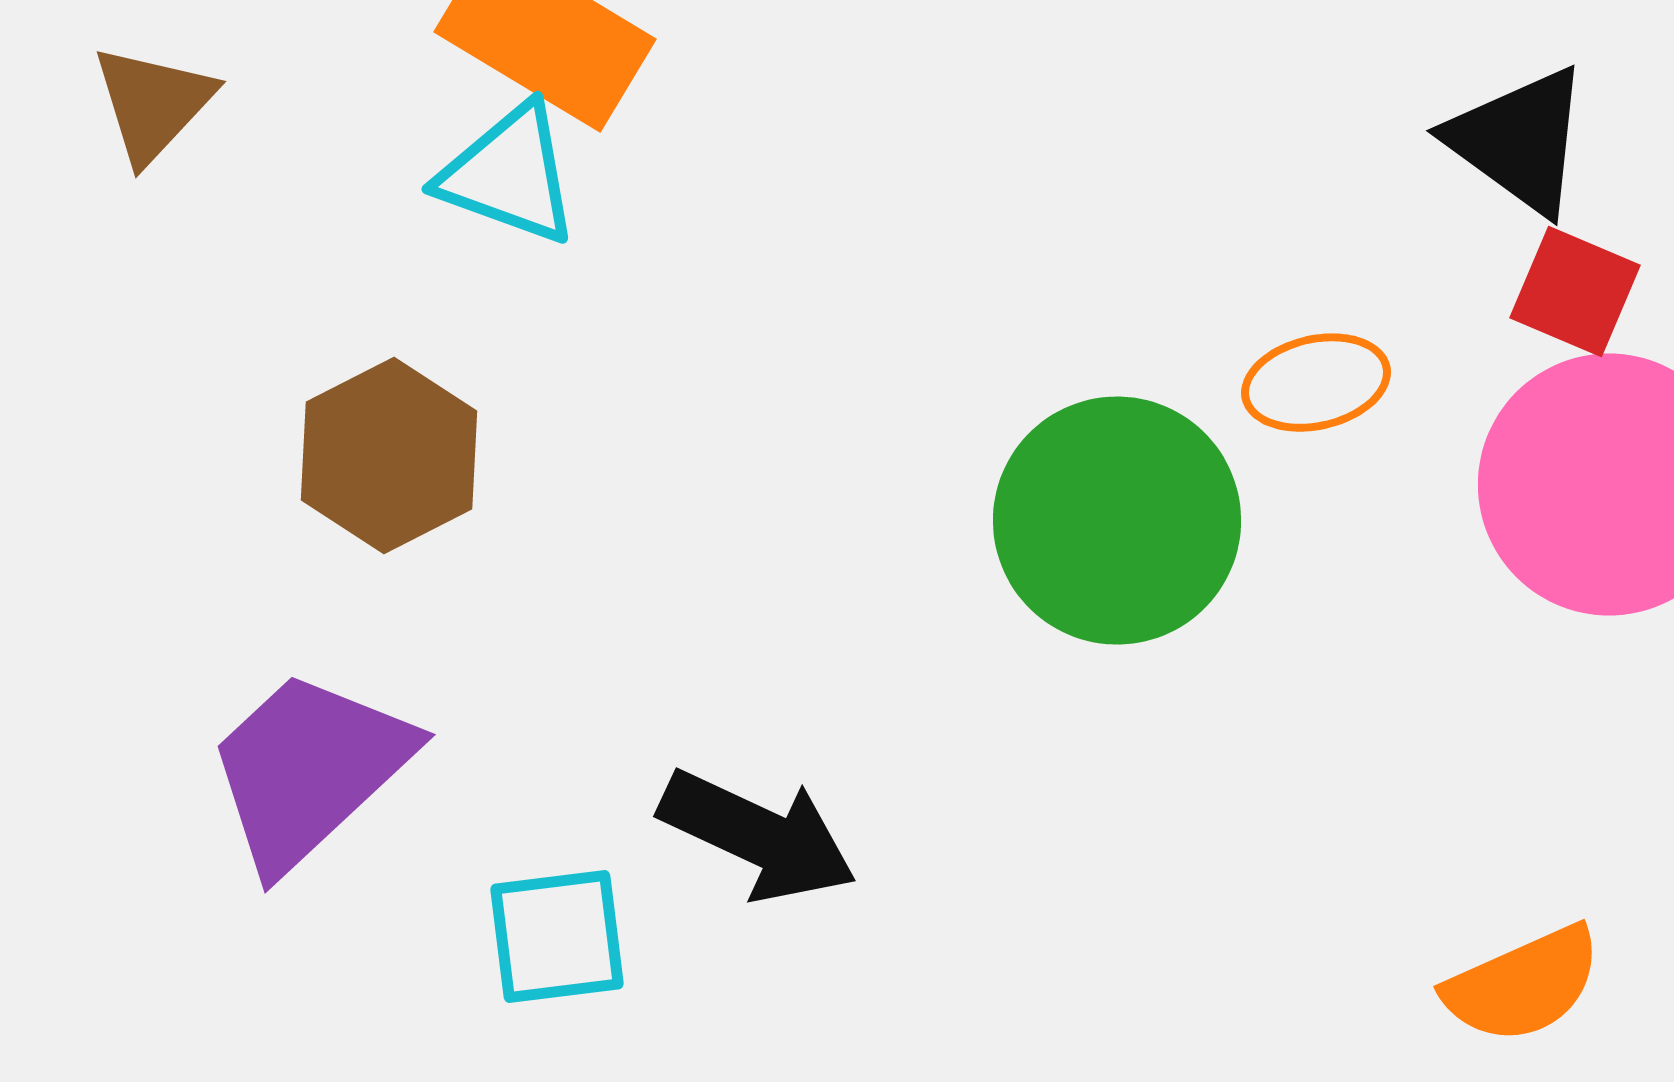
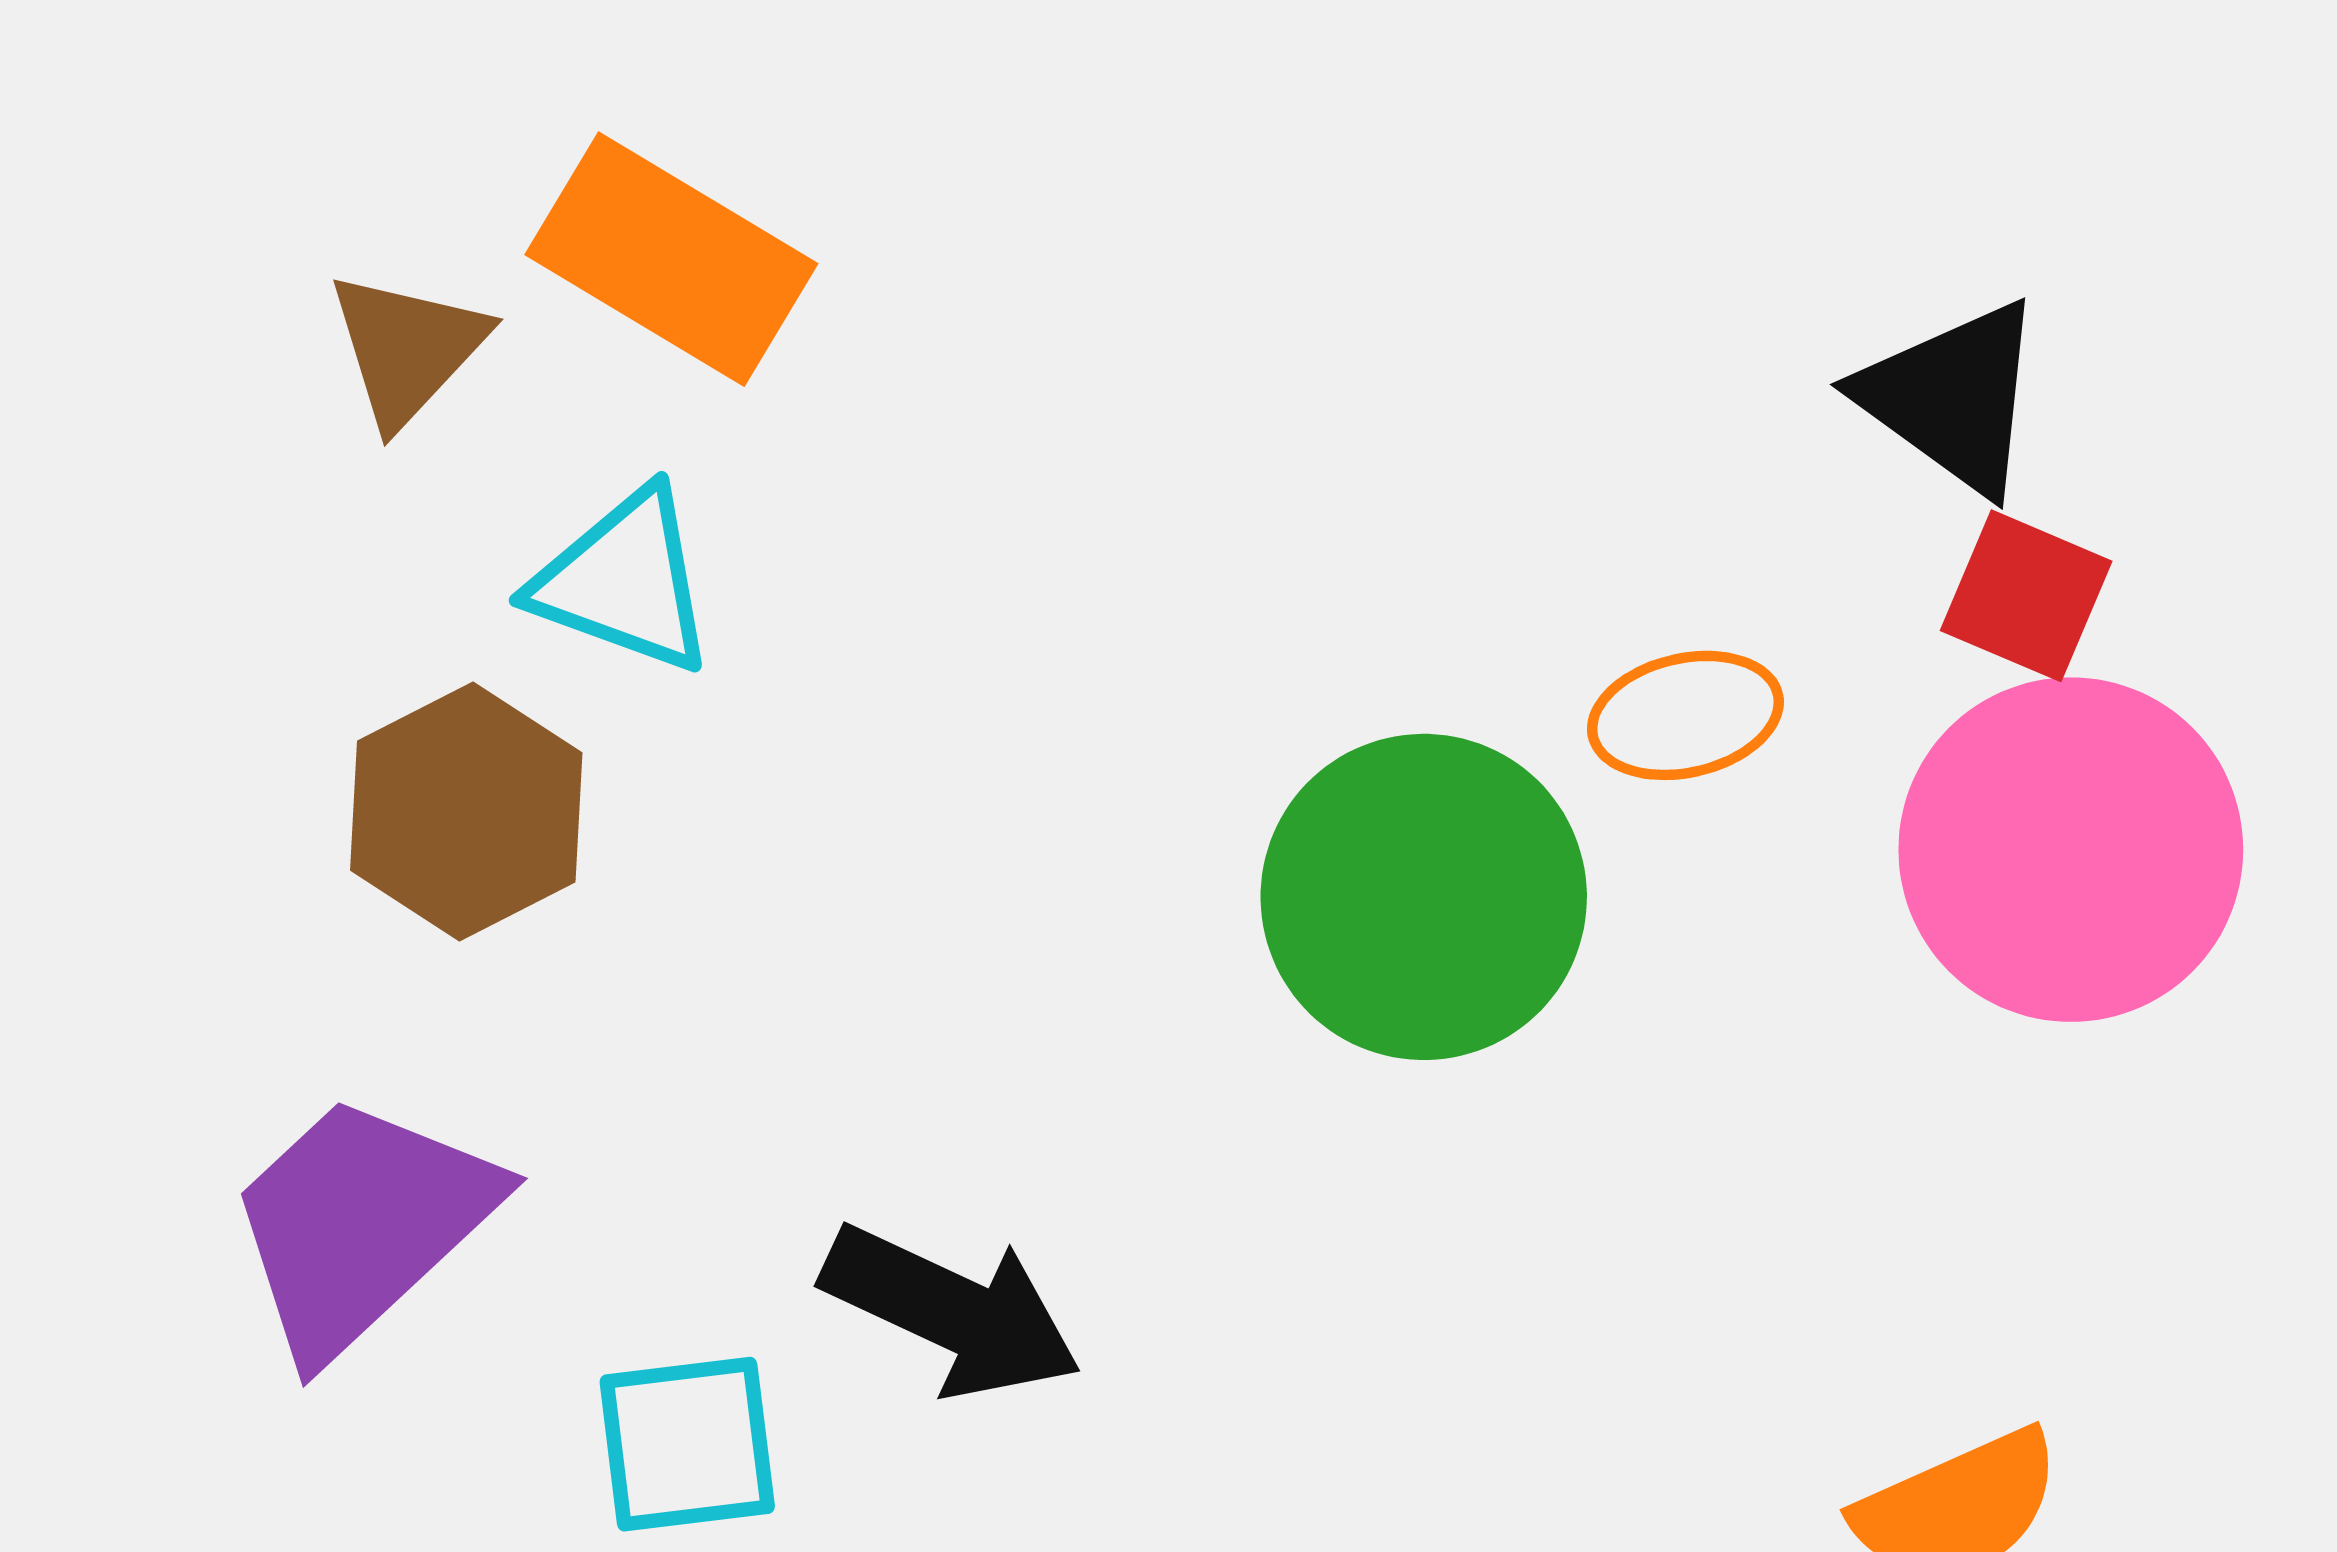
brown triangle: (153, 104) -> (407, 349), moved
cyan triangle: (509, 175) -> (624, 581), moved

